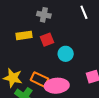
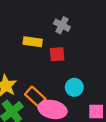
cyan circle: (66, 54) -> (74, 87), moved

